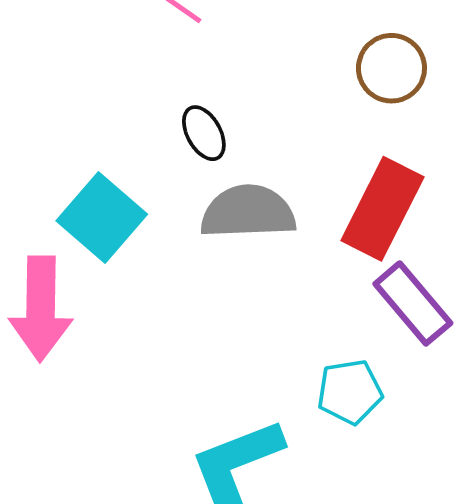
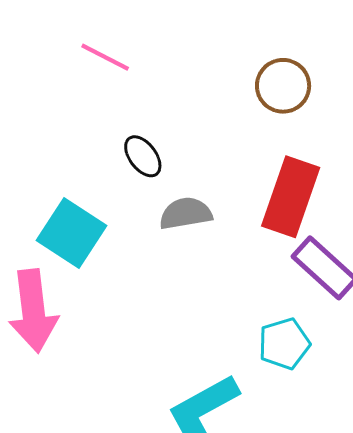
gray semicircle: (248, 212) -> (186, 213), size x0.7

